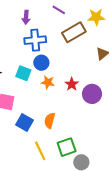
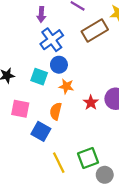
blue cross: (35, 40) -> (52, 40), turned -30
red star: (72, 84) -> (91, 103), moved
orange semicircle: (50, 121) -> (56, 111), moved

